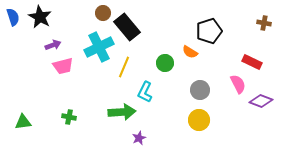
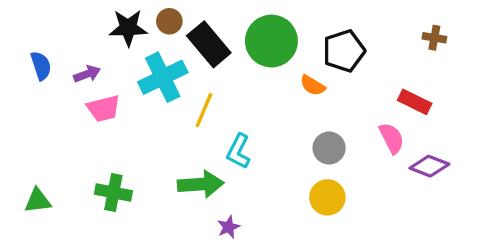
blue semicircle: (13, 17) -> (41, 66), moved
black star: (40, 17) -> (128, 28), moved, turned -30
green circle: (165, 63) -> (271, 41), moved, size x1.8
green cross: (69, 117) -> (113, 192), size x1.5

